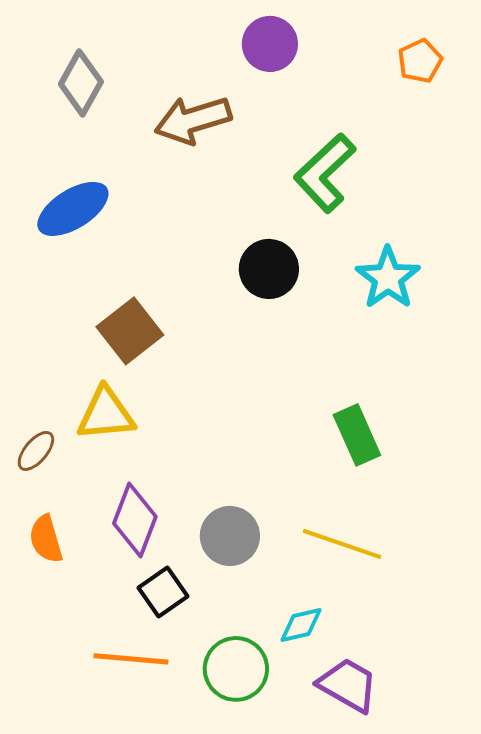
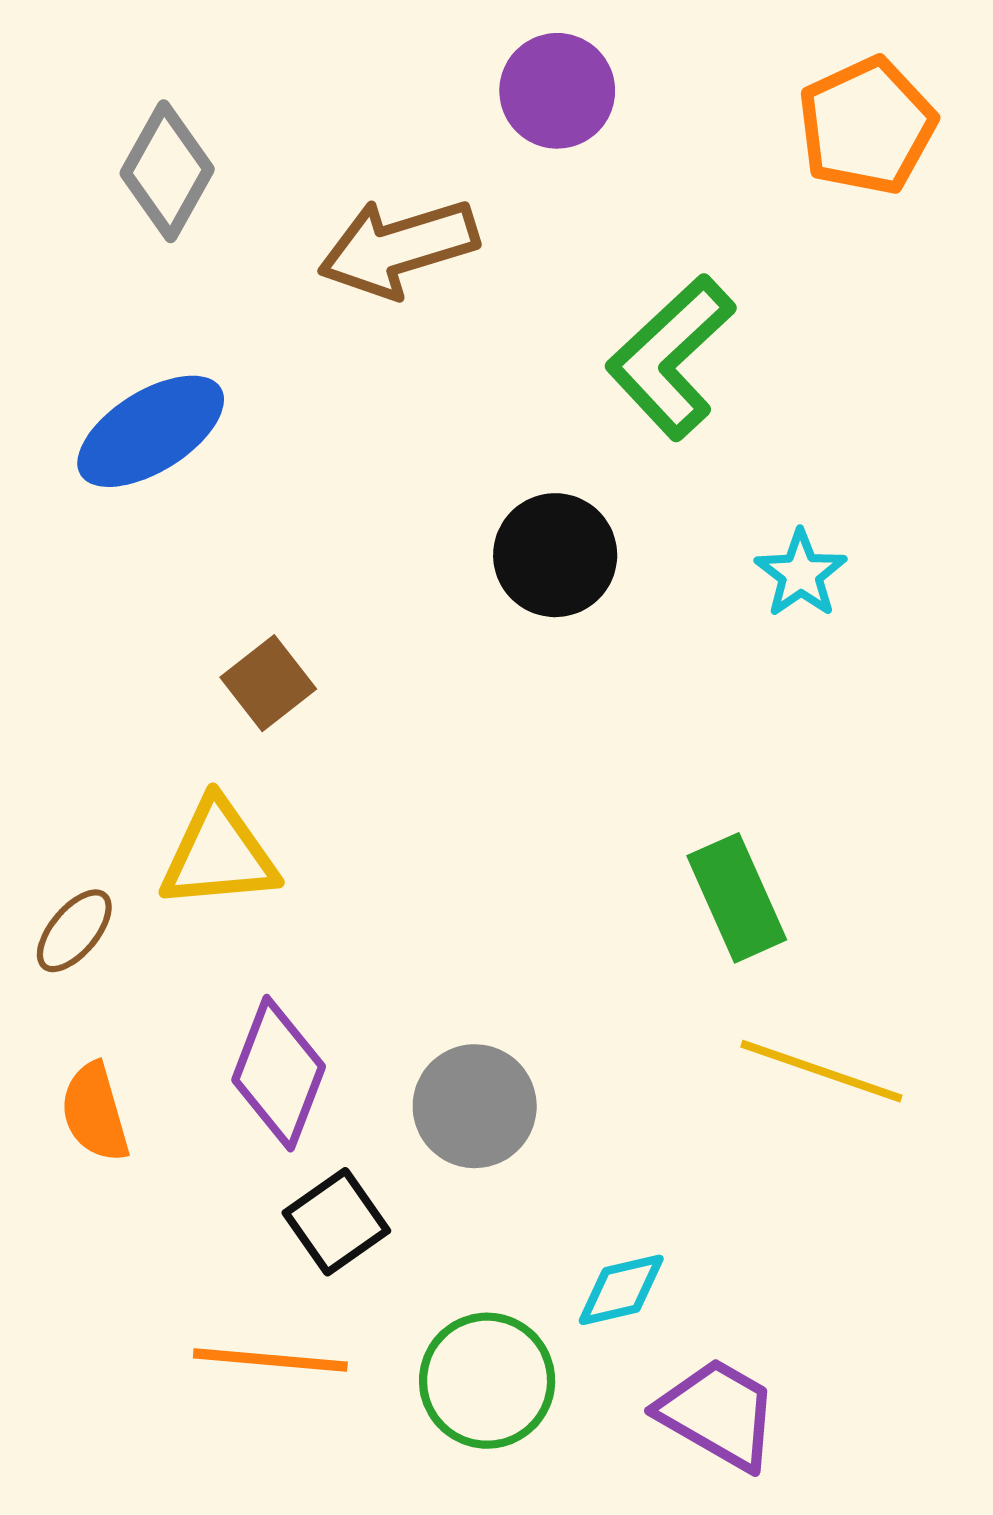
orange pentagon: (420, 61) -> (867, 126), size x1.5
cyan star: (388, 278) -> (801, 574), size x0.7
brown square: (130, 331) -> (268, 683), size x0.7
yellow line: (342, 544) -> (821, 1071), moved

